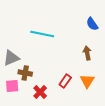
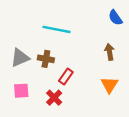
brown cross: (25, 73) -> (46, 59), moved
red rectangle: (65, 81) -> (66, 77), moved

